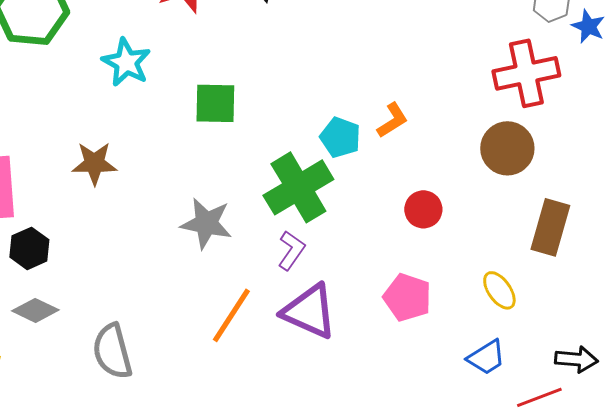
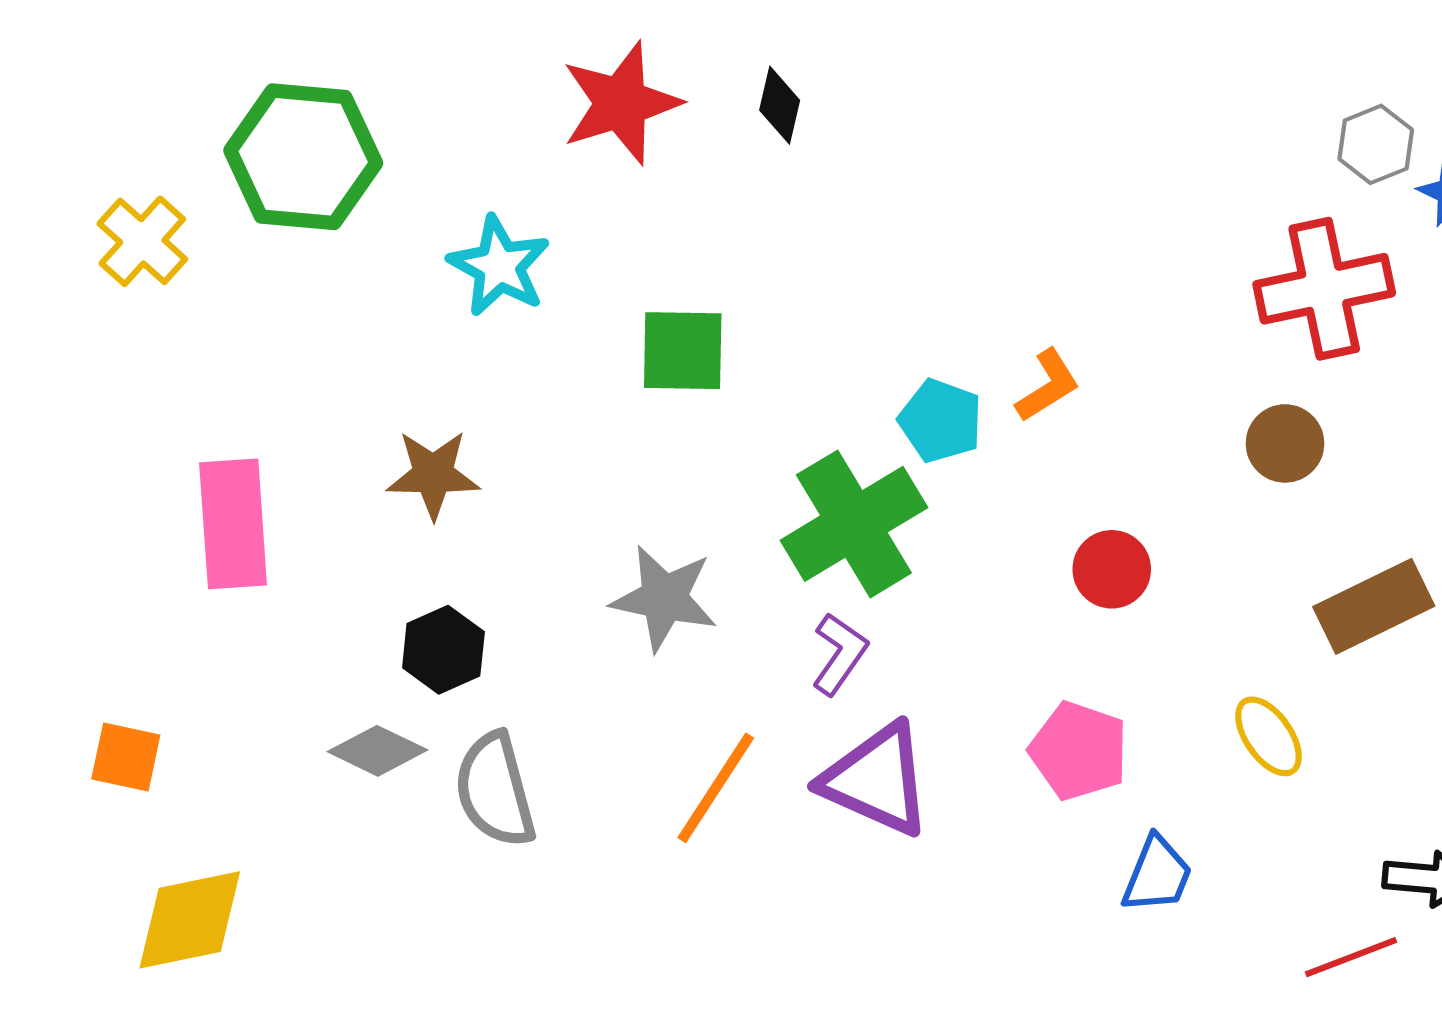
brown circle: (507, 148) -> (1285, 443), size x0.7
brown rectangle: (550, 227) -> (1374, 606), turned 48
black hexagon: (29, 248) -> (443, 650), moved
gray diamond: (35, 310) -> (377, 751), moved
gray semicircle: (112, 351) -> (495, 790), moved
blue trapezoid: (486, 357) -> (1157, 875), moved, turned -36

